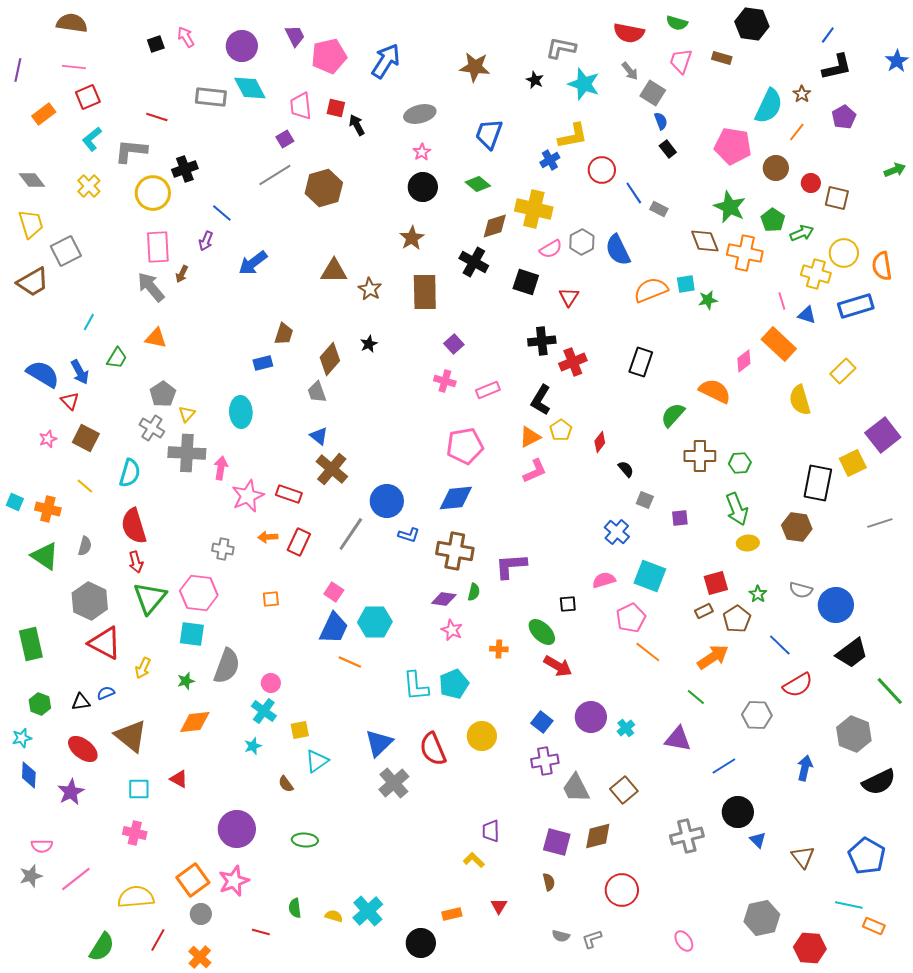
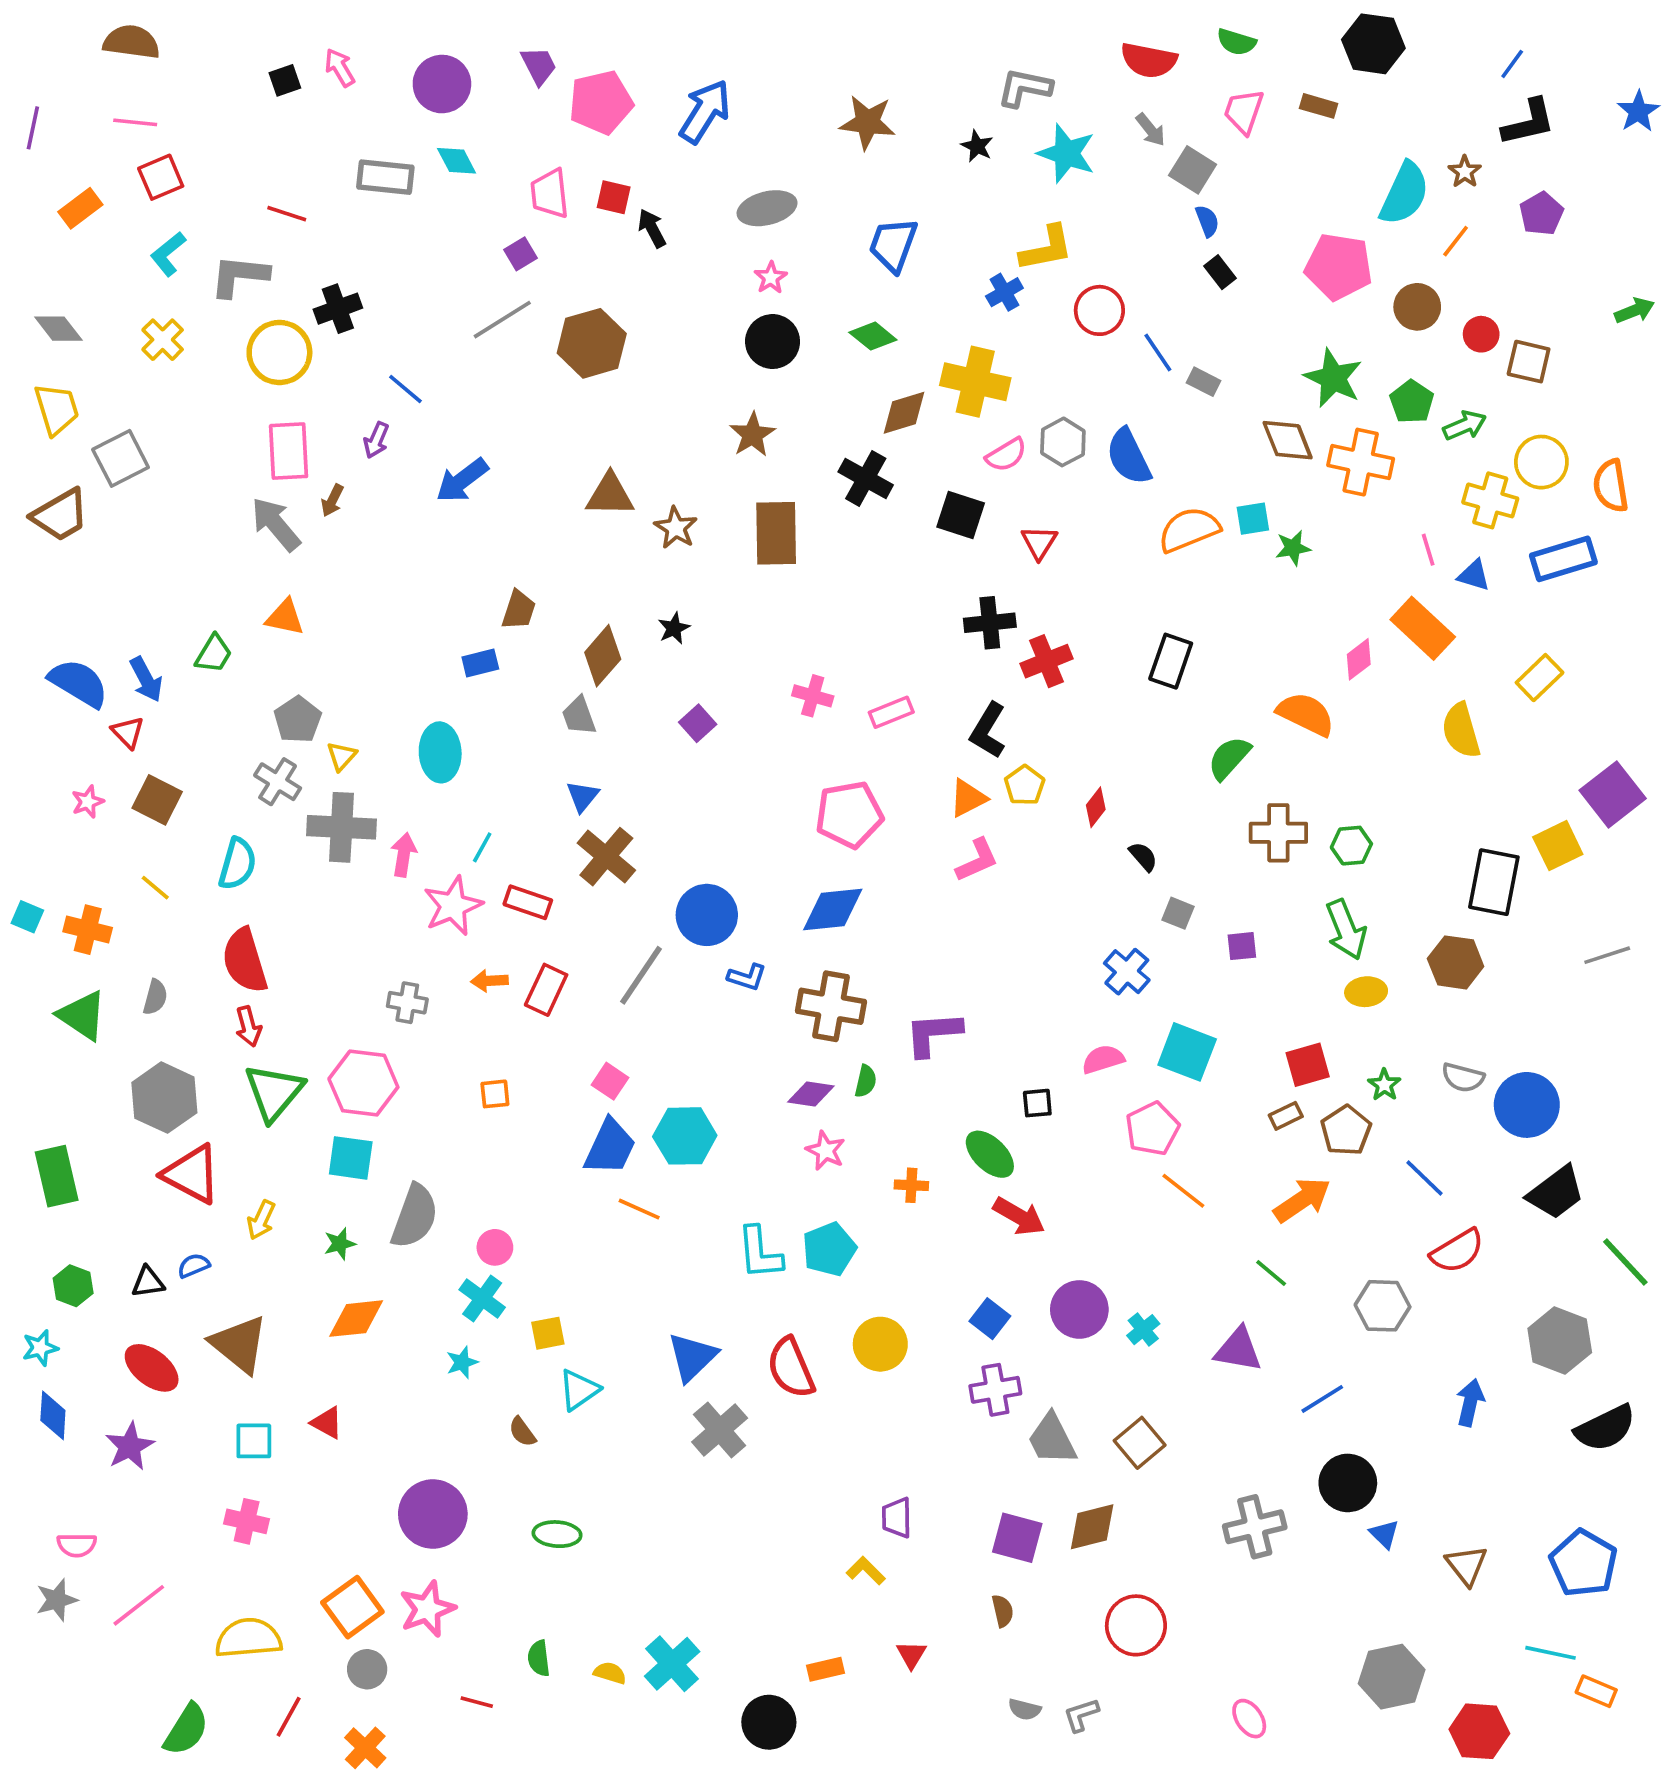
cyan diamond: (250, 88) -> (457, 161), size x0.7
cyan line: (89, 322) -> (482, 847), moved
purple square: (454, 344) -> (698, 723), moved
blue triangle: (319, 436) -> (583, 796), turned 30

